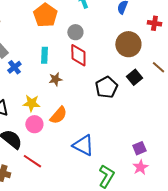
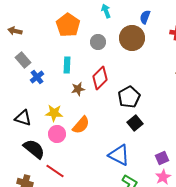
brown circle: (128, 44) -> (132, 38), moved
red diamond: (78, 55) -> (100, 78), moved, turned 45
black square: (134, 77) -> (135, 123), moved
blue triangle: (83, 145) -> (119, 155), moved

